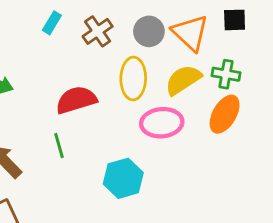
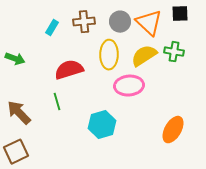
cyan rectangle: (52, 23) -> (52, 28), moved
brown cross: (98, 31) -> (84, 22), turned 30
orange ellipse: (225, 114) -> (173, 130), moved

